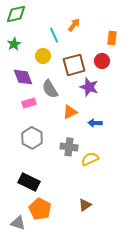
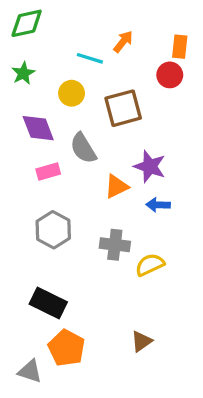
cyan line: (54, 35) -> (90, 58), turned -49
orange rectangle: (112, 38) -> (180, 47), moved
red circle: (102, 61) -> (170, 75), moved
purple star: (89, 87) -> (150, 166), moved

